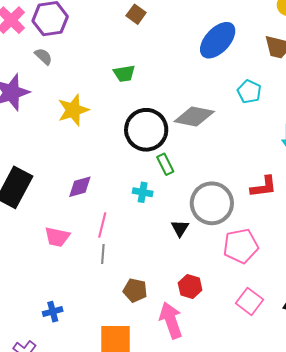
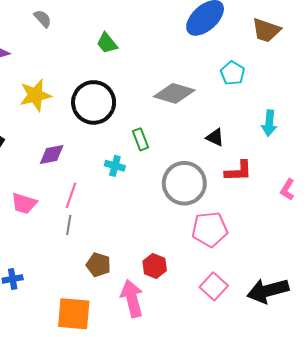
gray semicircle: (43, 56) -> (43, 19), moved
green trapezoid: (124, 73) -> (107, 43), turned 55
yellow star: (73, 110) -> (35, 95), moved
black circle: (146, 130) -> (94, 102), moved
black triangle: (180, 228) -> (215, 137), moved, turned -42

